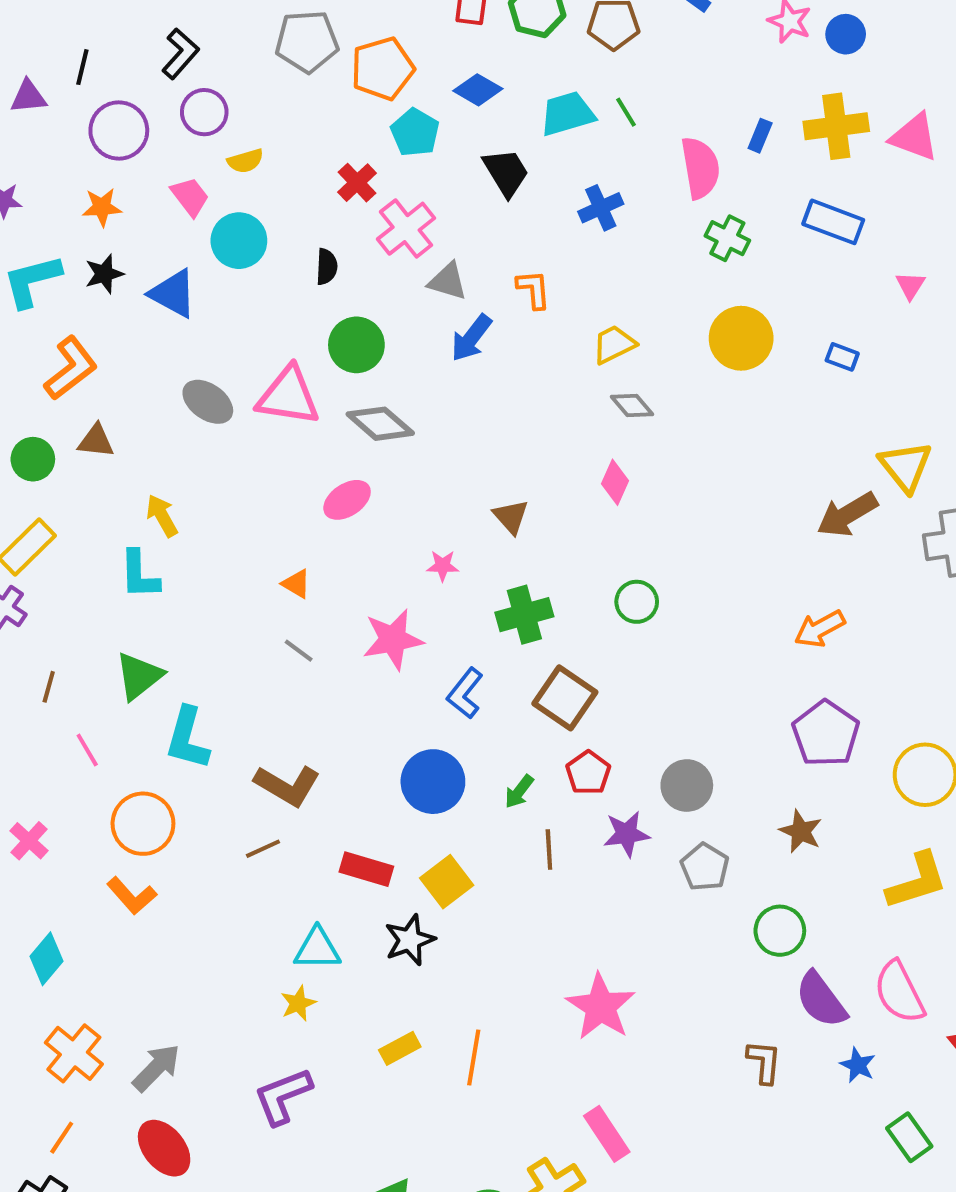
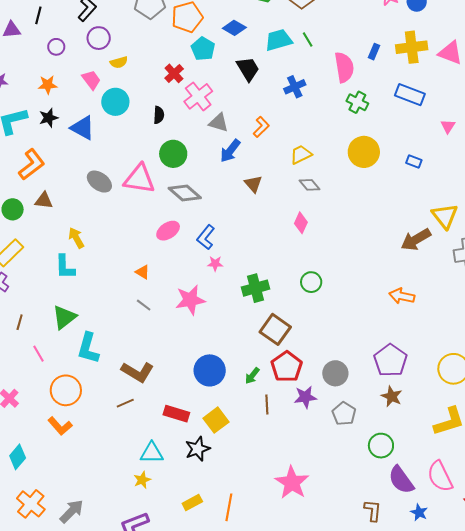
purple circle: (119, 131) -> (56, 47), size x0.6
orange L-shape: (534, 289) -> (261, 127), turned 50
brown triangle: (511, 517) -> (253, 184), moved
orange arrow: (820, 629) -> (402, 296), turned 40
blue L-shape: (465, 693) -> (206, 237), moved
purple pentagon: (826, 734) -> (390, 360), moved
red pentagon: (588, 773) -> (287, 367), size x1.4

